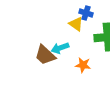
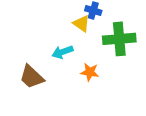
brown trapezoid: (45, 55) -> (32, 77), moved

